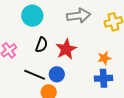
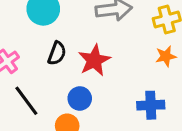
orange star: (104, 58) -> (166, 56), moved
black line: (35, 75) -> (26, 101), moved, turned 30

